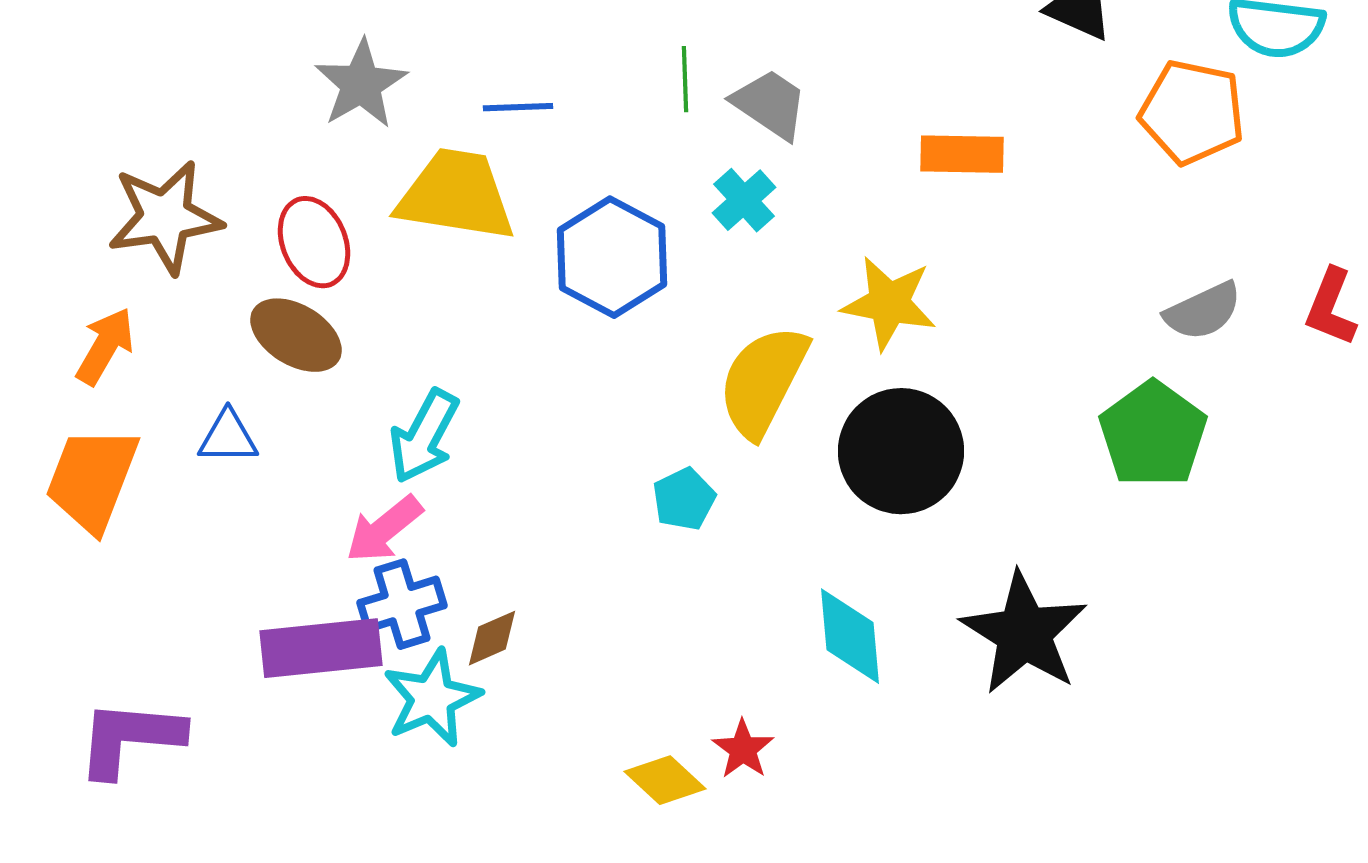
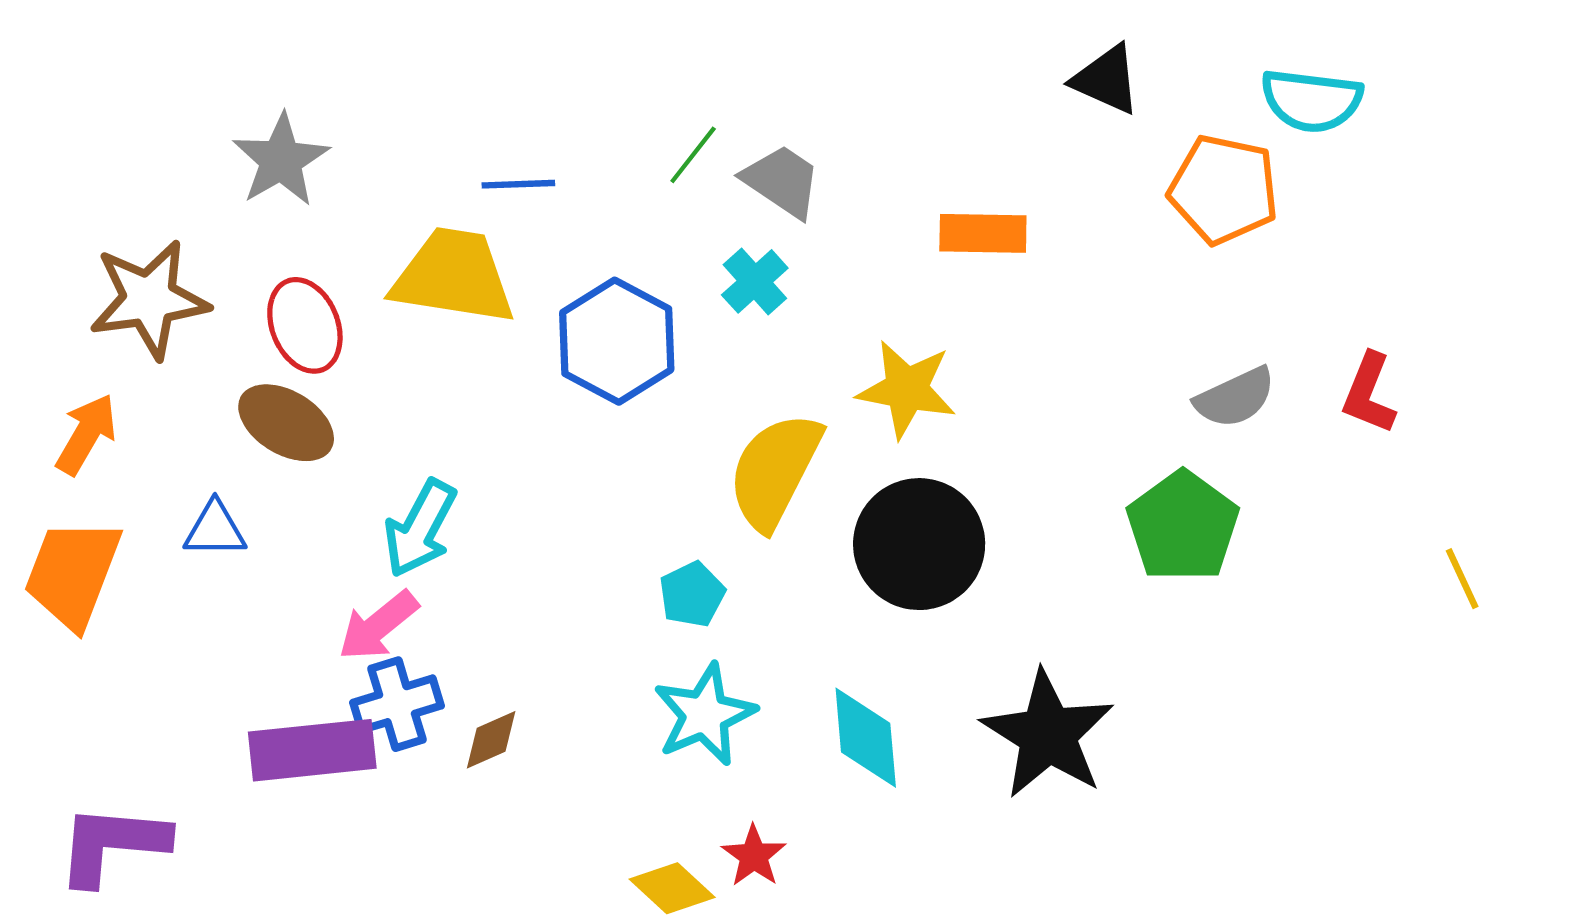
green line: (685, 79) -> (693, 155), turned 40
gray star: (361, 84) -> (281, 160), moved
cyan star: (432, 698) -> (705, 715), moved

